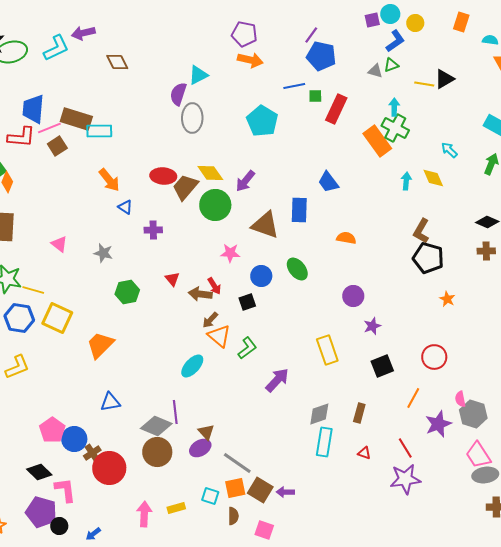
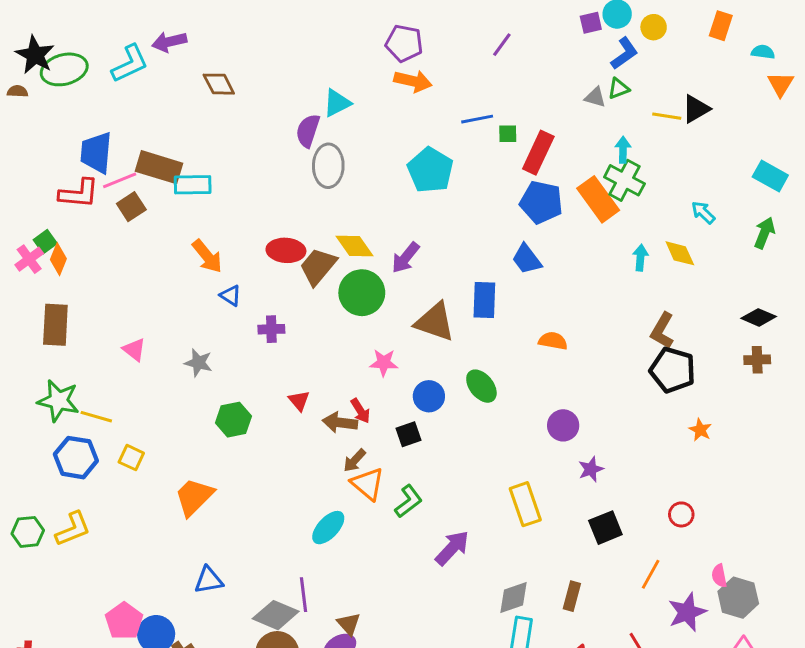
blue pentagon: (321, 56) -> (541, 202), moved
yellow square: (57, 318) -> (131, 458), size x0.6
red circle: (434, 357) -> (681, 514), size x0.7

